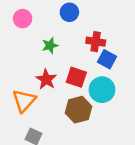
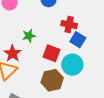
green star: (50, 45) -> (29, 36), moved
red star: (46, 79) -> (13, 53), moved

